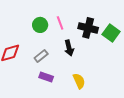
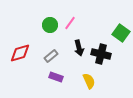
pink line: (60, 23) -> (70, 23), turned 56
black cross: (88, 28) -> (101, 54), moved

